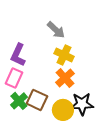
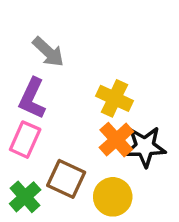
gray arrow: (56, 30) -> (48, 52), moved
green cross: (19, 101) -> (25, 197), moved
black star: (82, 104) -> (145, 147), moved

